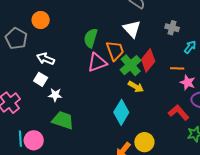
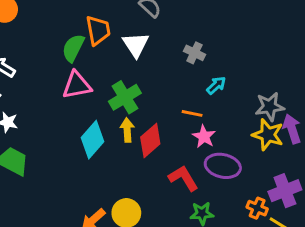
orange trapezoid: (115, 51) -> (98, 30), moved
red diamond: (148, 60) -> (150, 140), moved
yellow arrow: (136, 87) -> (127, 130), turned -133
cyan diamond: (121, 112) -> (93, 140), moved

